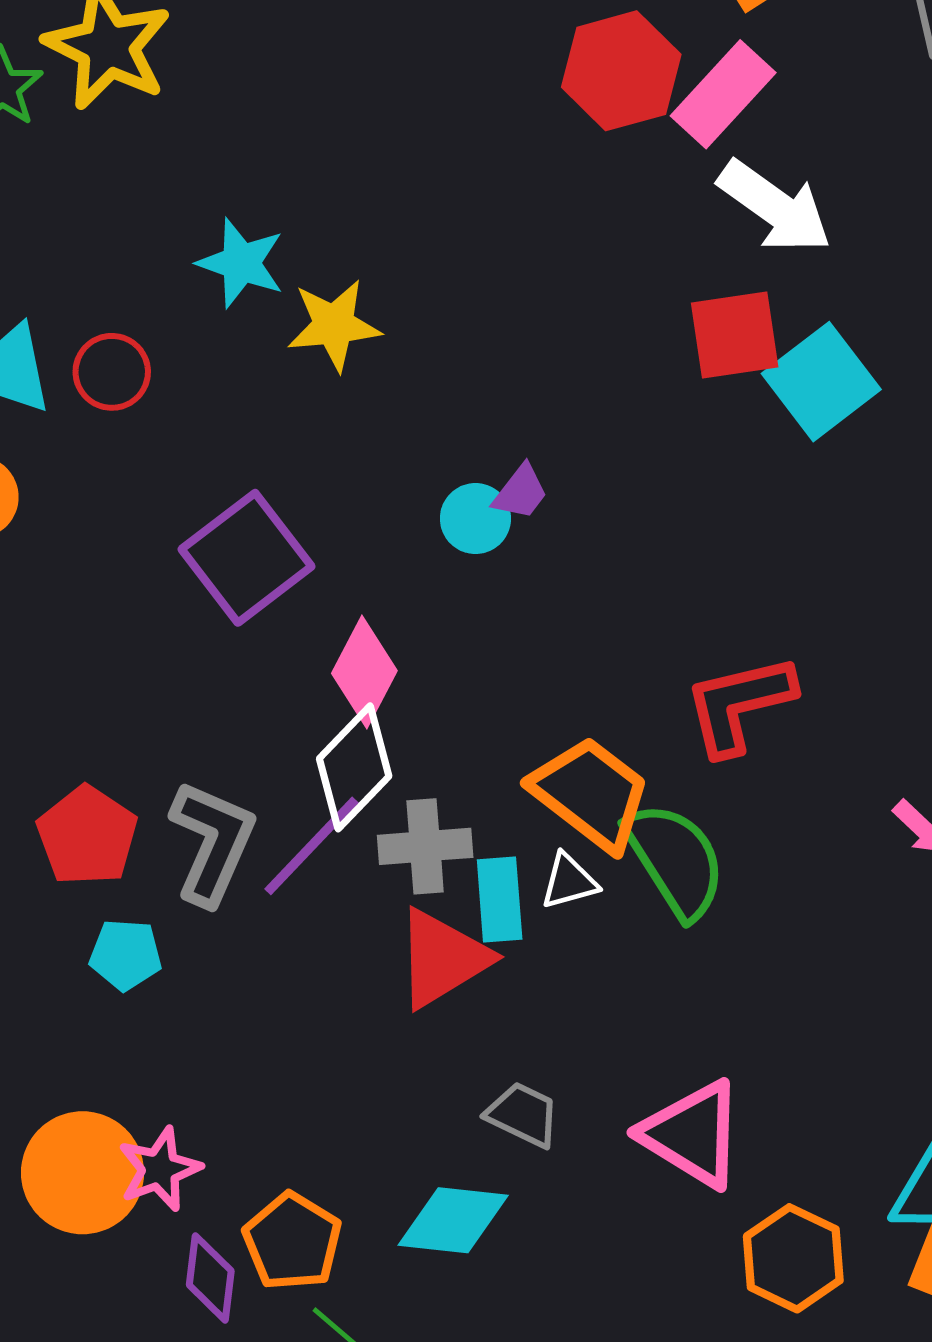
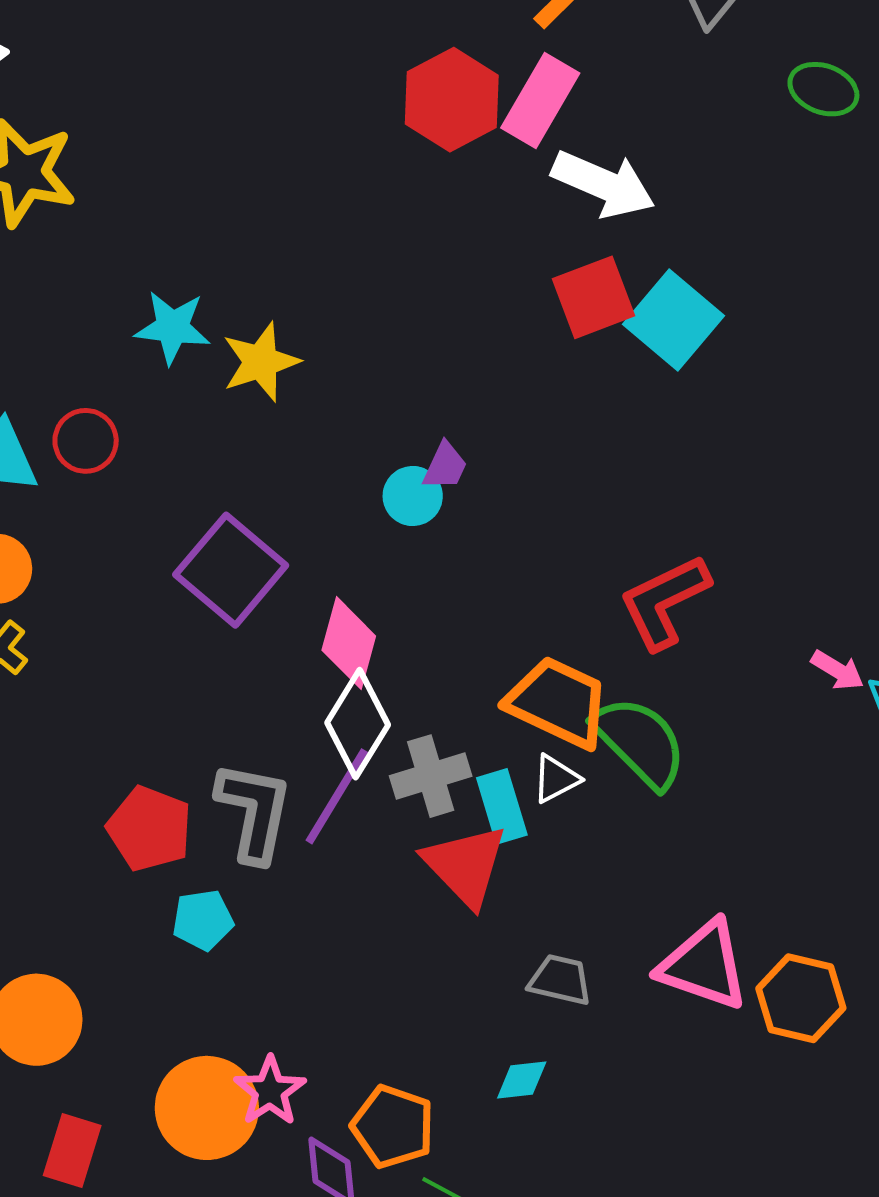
red triangle: (442, 958) -> (465, 865), turned -30
cyan diamond: (453, 1220) -> (522, 1080), size x0.6
orange hexagon: (793, 1258) -> (801, 998), moved

